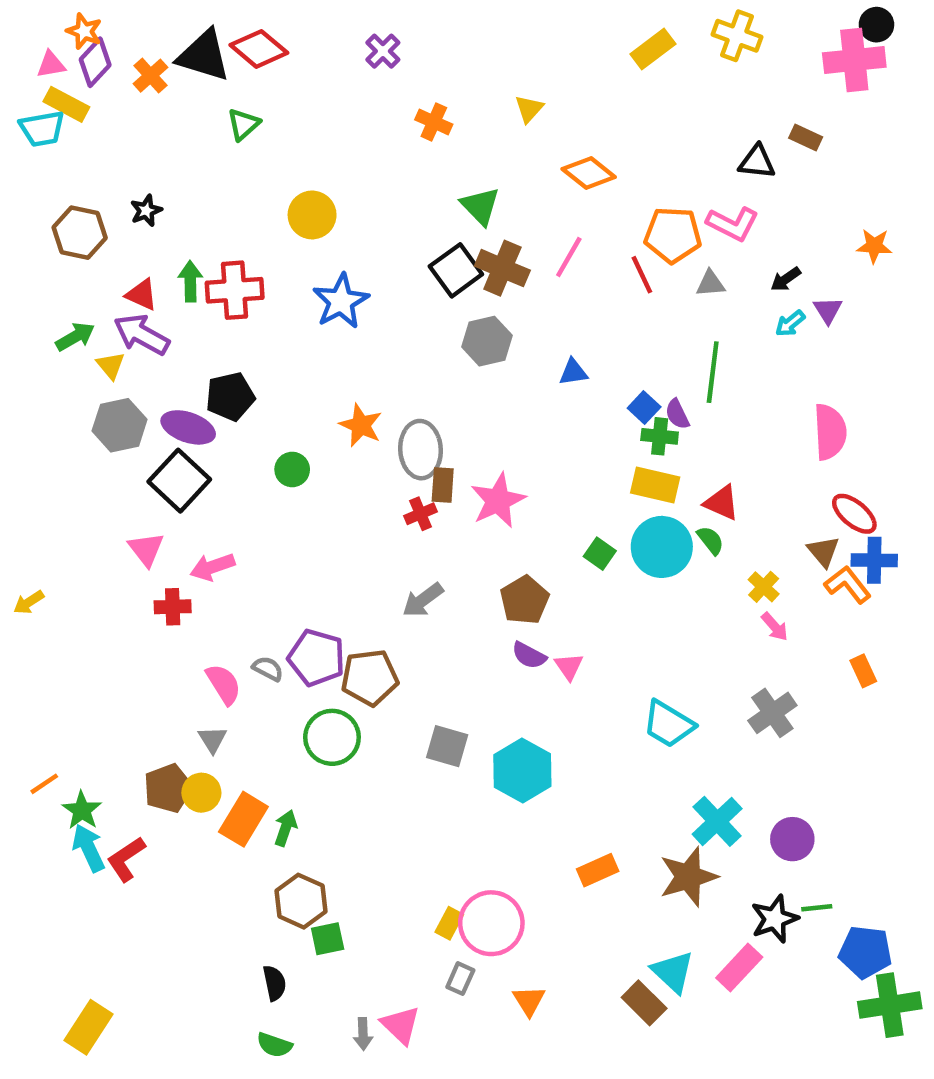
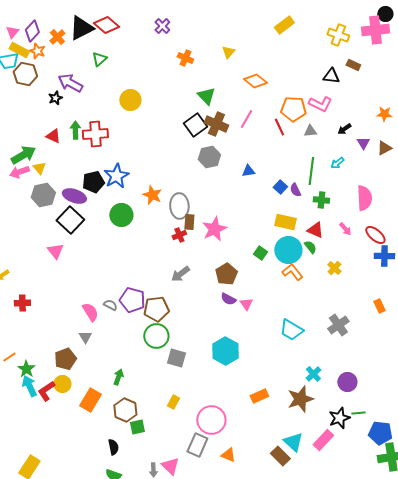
orange star: (84, 31) -> (37, 51), moved
yellow cross: (737, 36) -> (338, 35), moved
black triangle: (204, 56) -> (81, 28), turned -44
pink triangle: (51, 64) -> (12, 32), turned -40
brown hexagon: (80, 233) -> (25, 74), moved
blue star: (341, 301) -> (116, 176), moved
cyan arrow: (790, 323) -> (337, 163), moved
purple arrow: (142, 334) -> (70, 83), moved
green arrow: (75, 337) -> (23, 155), size x1.4
green cross: (660, 436) -> (321, 200), moved
green circle: (292, 469) -> (121, 215), size x1.5
brown triangle: (823, 551) -> (384, 148), moved, turned 42
pink arrow: (212, 567) -> (19, 172), moved
orange L-shape: (848, 585) -> (292, 272), moved
red cross: (173, 607) -> (22, 303), moved
pink arrow: (775, 627) -> (345, 229), moved
green circle: (332, 737) -> (156, 336), moved
gray square: (447, 746) -> (176, 358), moved
yellow circle: (201, 793) -> (62, 384), moved
orange rectangle: (243, 819) -> (90, 400), moved
cyan cross: (717, 821) -> (313, 374), size x0.7
yellow rectangle: (449, 923) -> (173, 402), moved
gray rectangle: (460, 979) -> (197, 445), size x1.6
orange triangle: (529, 1001) -> (228, 455), turned -35

